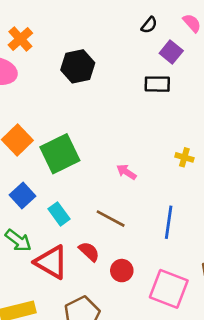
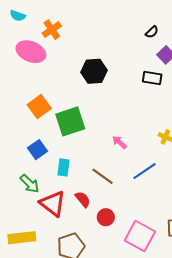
black hexagon: (78, 66) -> (94, 71), moved
cyan rectangle: (59, 214) -> (64, 167), turned 36
blue line: (169, 222) -> (145, 171), moved, turned 40

